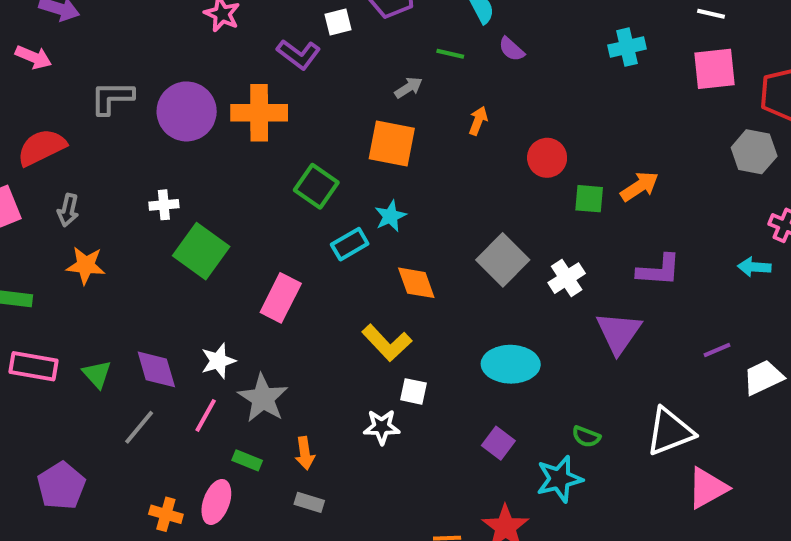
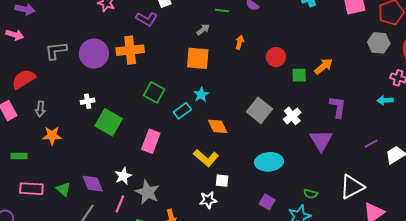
green square: (316, 186) -> (154, 92), moved
purple L-shape: (659, 270) -> (338, 107), turned -80

